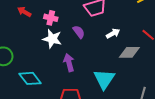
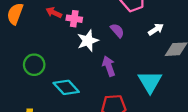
pink cross: (51, 18) -> (74, 19), moved
white star: (52, 39) -> (88, 41), turned -30

